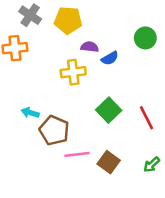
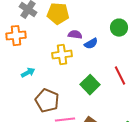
cyan arrow: (30, 113) -> (28, 73), moved, turned 136
red line: (147, 118) -> (120, 76), moved

